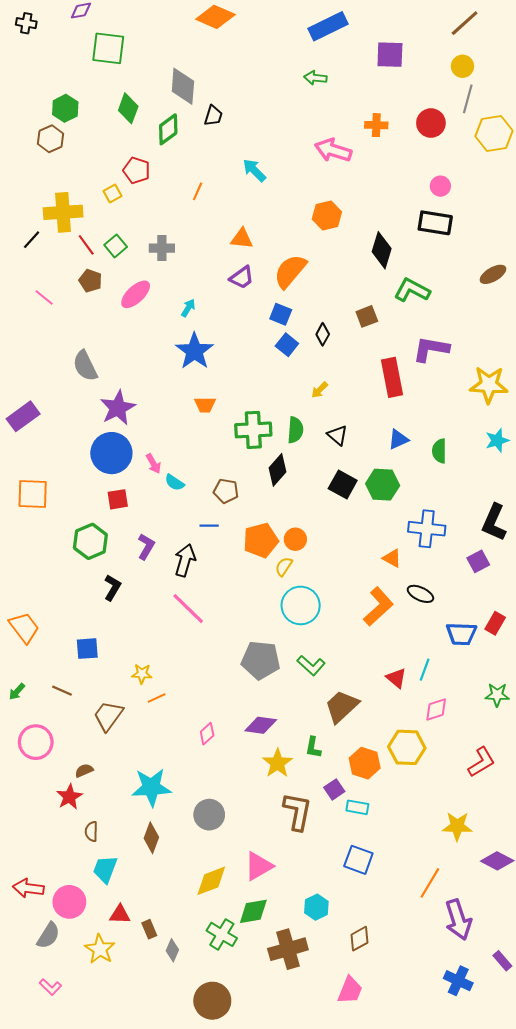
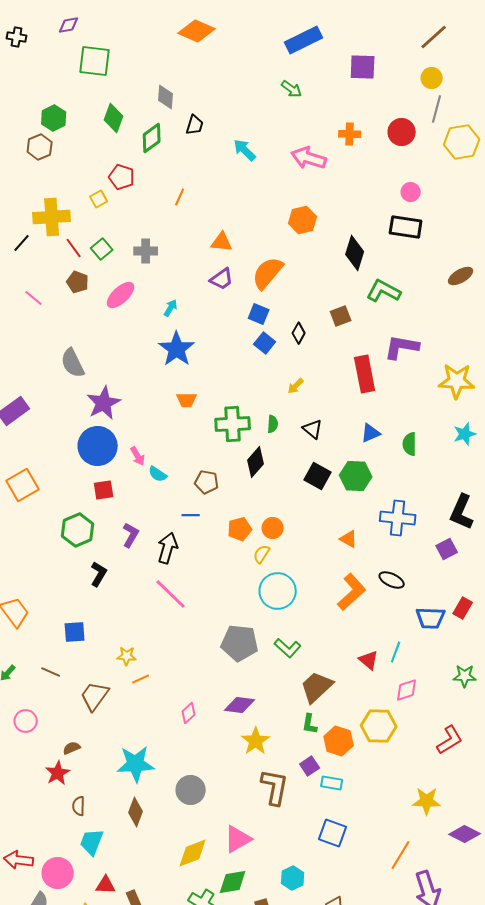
green arrow: (315, 78) -> (292, 89), turned -150
gray diamond: (183, 86) -> (166, 97), size x0.7
cyan arrow: (254, 170) -> (245, 150), moved
green semicircle: (295, 430) -> (273, 424), size x0.7
orange square: (33, 494) -> (23, 485), turned -32
orange pentagon: (261, 540) -> (240, 529), size x0.7
orange triangle: (392, 558) -> (349, 539), moved
pink circle: (36, 742) -> (26, 721), size x0.7
green L-shape: (313, 747) -> (310, 724), moved

